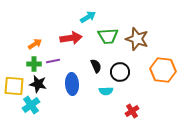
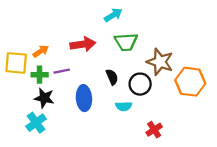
cyan arrow: (88, 17) -> (113, 15), moved
brown star: (137, 39) -> (160, 62), moved
yellow square: (14, 86) -> (16, 63), moved

